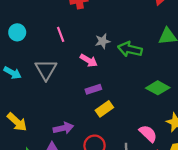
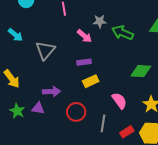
gray triangle: (46, 70) -> (45, 50), moved
green diamond: (158, 88) -> (141, 71), turned -35
pink semicircle: (148, 134) -> (119, 101), moved

